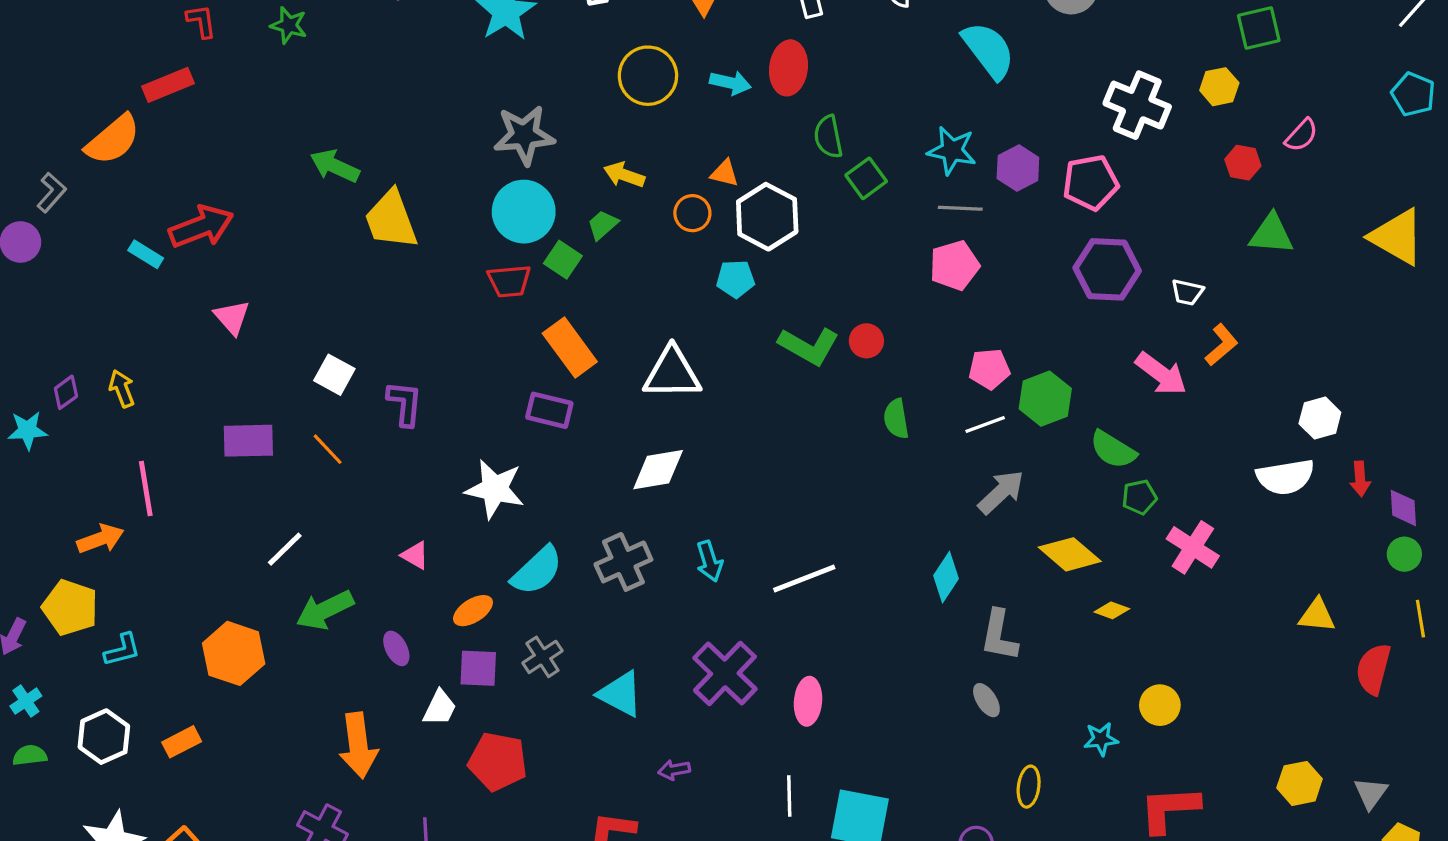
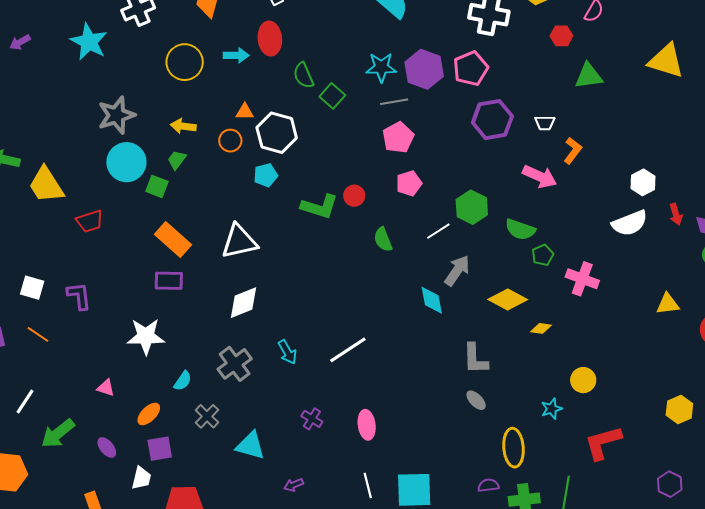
purple hexagon: (1018, 168) -> (424, 69), size x1.4
red trapezoid: (509, 281) -> (90, 221), moved
pink pentagon: (989, 369) -> (409, 183), moved
cyan semicircle: (537, 571) -> (183, 381), size x0.6
cyan diamond: (946, 577) -> (432, 300), moved, turned -32
gray cross: (542, 657) -> (207, 416), moved
purple cross: (725, 673) -> (312, 419), size x0.5
yellow ellipse: (1029, 787) -> (513, 448), size x1.5

